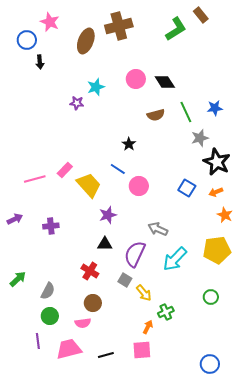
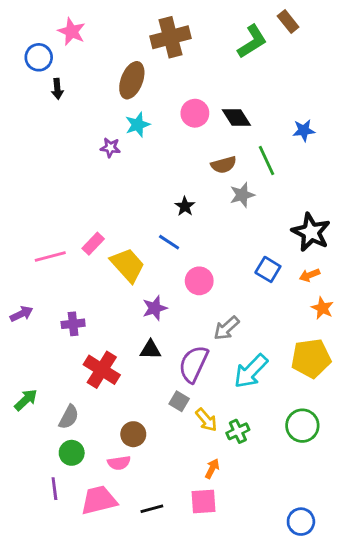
brown ellipse: (86, 41) -> (132, 80), moved
blue star: (215, 108) -> (304, 130), moved
gray star: (200, 138) -> (242, 195), moved
pink circle: (139, 186) -> (199, 281), moved
gray arrow: (158, 229) -> (226, 328), turned -66
red cross: (90, 271) -> (102, 370), moved, size x1.4
green circle: (211, 297) -> (302, 426), size x1.5
green cross: (166, 312) -> (238, 431), moved

